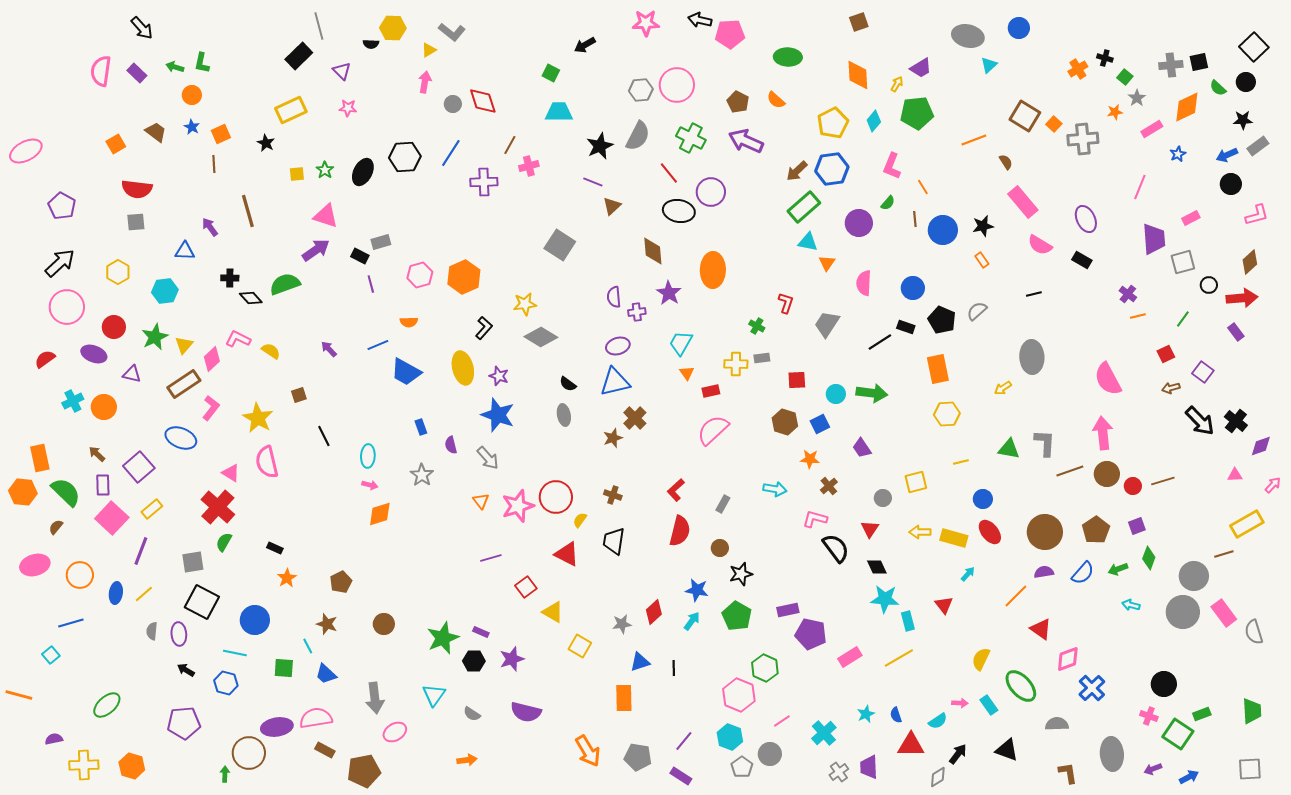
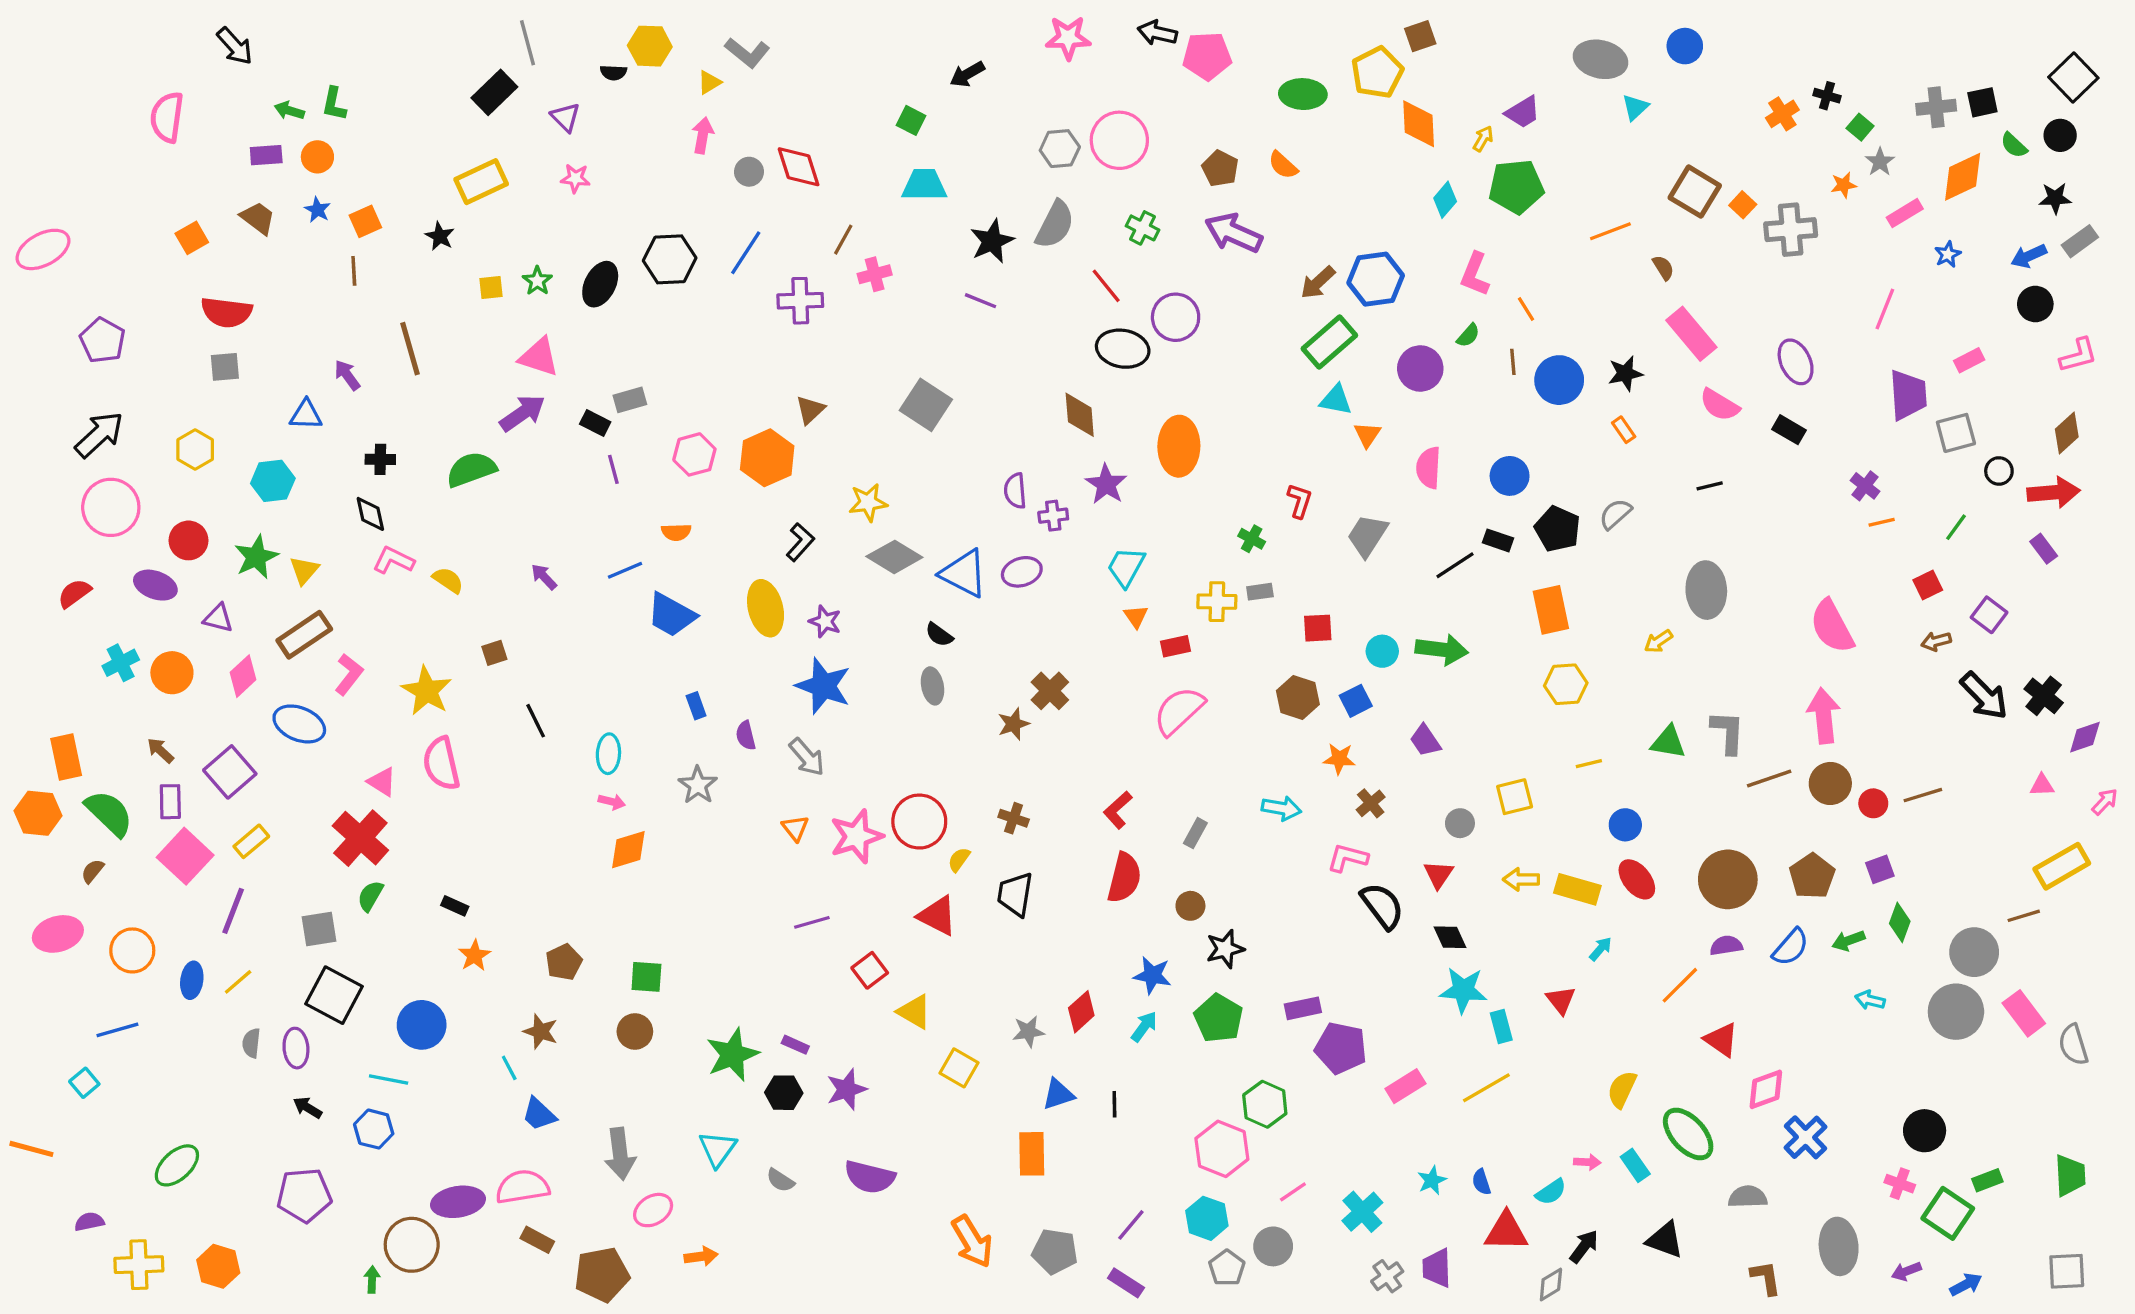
purple rectangle: (137, 73) -> (266, 155), moved, turned -48
yellow pentagon: (833, 123) -> (1377, 73), moved
green cross: (691, 138) -> (1142, 228), size x0.7
brown triangle: (612, 206) -> (810, 410), moved
black diamond: (251, 298) -> (370, 514), moved, turned 30
pink diamond: (212, 359) -> (243, 676), moved
blue triangle: (615, 382) -> (964, 574), moved, turned 40
green square: (284, 668) -> (646, 977), moved
orange arrow: (467, 760) -> (701, 1256), moved

